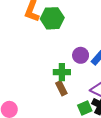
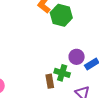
green cross: (62, 72) -> (62, 73), moved

